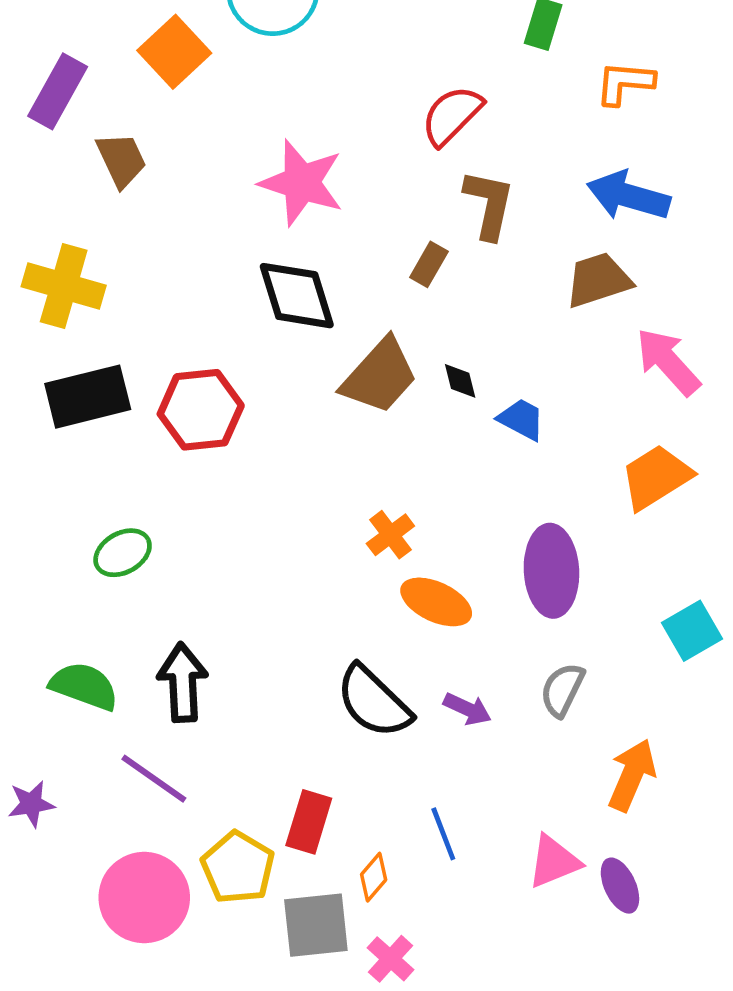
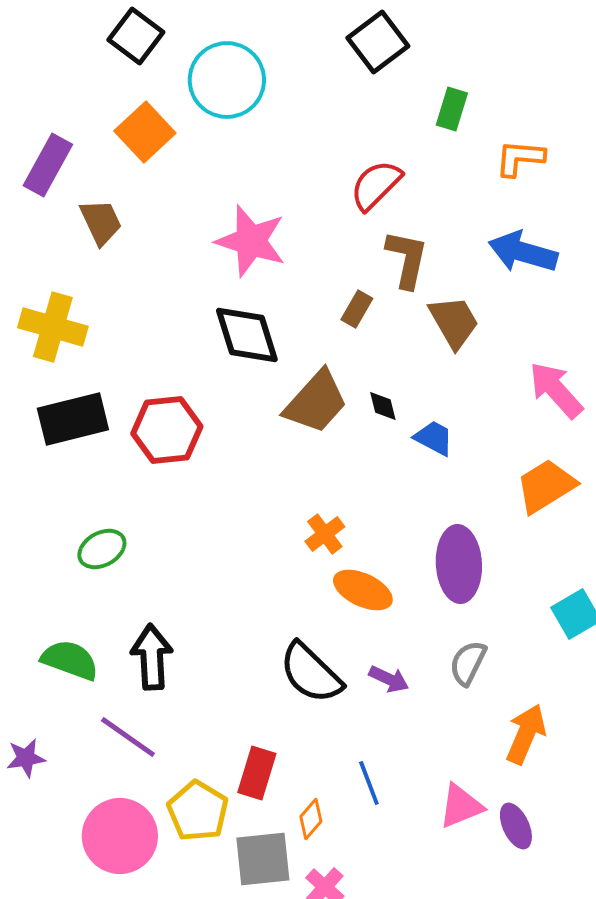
brown trapezoid: (598, 280) -> (454, 322), moved, turned 78

